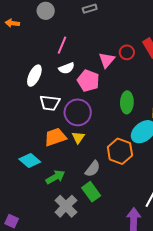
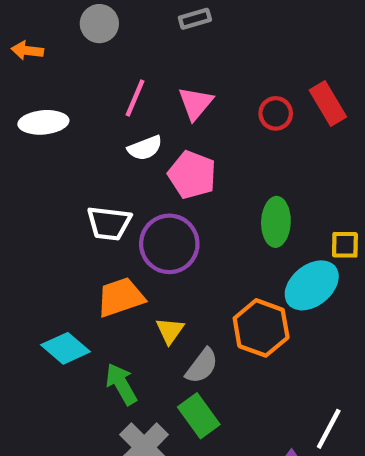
pink triangle: (107, 60) -> (196, 103), moved
white ellipse: (34, 76) -> (43, 122), moved, turned 60
yellow triangle: (78, 137) -> (170, 331), moved
green arrow: (55, 177) -> (121, 384), turned -90

